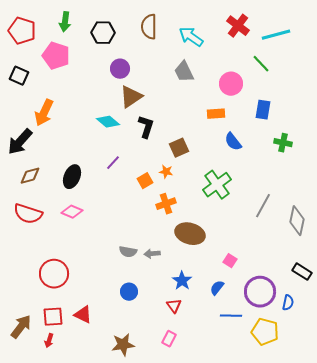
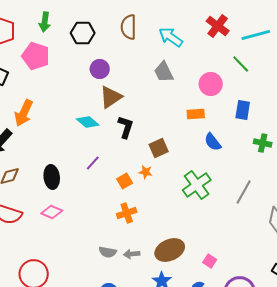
black ellipse: (72, 177) -> (52, 177), turned -30
orange cross: (166, 204) -> (127, 213), moved
gray line: (263, 206) -> (244, 192), moved
brown ellipse: (190, 234) -> (170, 250), moved, turned -40

